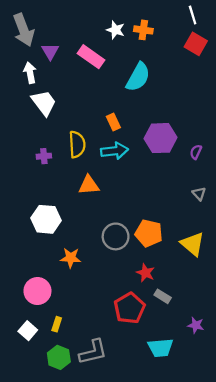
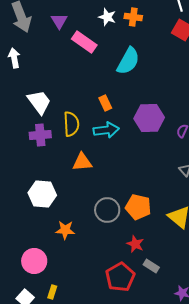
purple triangle: (50, 51) -> (59, 21), moved
white arrow: (30, 73) -> (14, 58), moved
white trapezoid: (44, 103) -> (39, 102), moved
purple cross: (44, 156) -> (40, 135), size x1.5

